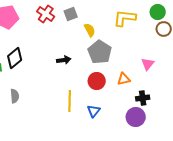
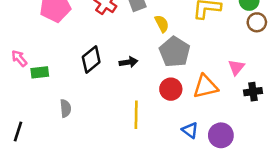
black diamond: (15, 58) -> (91, 60), moved
orange triangle: (124, 79) -> (205, 87), size x1.5
black cross: (143, 98) -> (253, 92), moved
blue triangle: (94, 111) -> (190, 130), moved, turned -32

